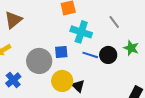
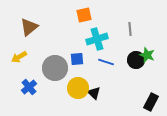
gray line: (114, 22) -> (130, 29), turned 32
cyan cross: (81, 32) -> (97, 39), turned -35
black circle: (108, 55) -> (136, 60), moved

